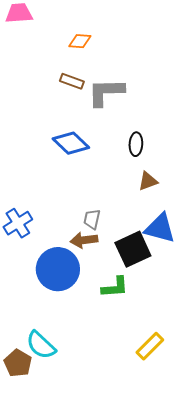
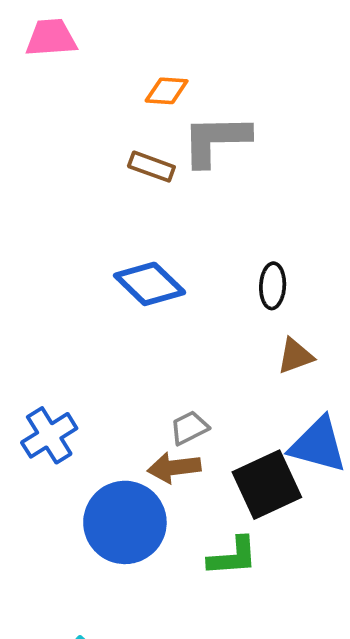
gray L-shape: (106, 92) -> (216, 140), moved
gray trapezoid: (92, 219) -> (189, 428), turned 50

